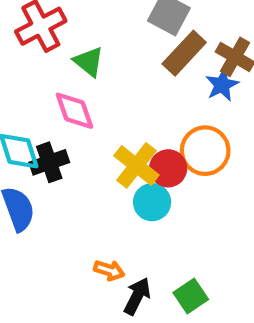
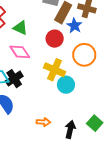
blue star: (222, 85) -> (74, 26), moved
red circle: (168, 168) -> (55, 39), moved
orange arrow: (109, 270) -> (43, 122), moved

